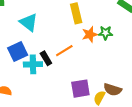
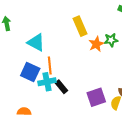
blue square: (18, 51) -> (30, 72), turned -30
orange line: (64, 51) -> (50, 66), moved, turned -54
black rectangle: (46, 58) -> (61, 87), moved

